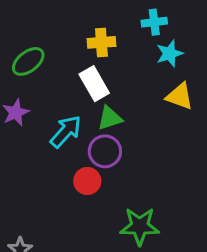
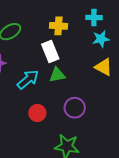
purple circle: (105, 151) -> (75, 108), moved

